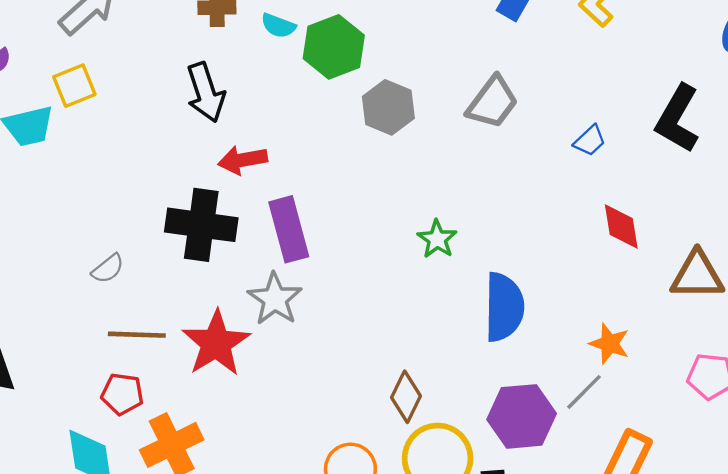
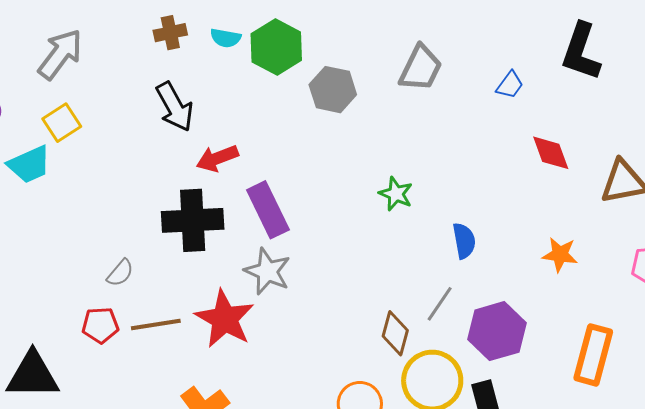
blue semicircle: (504, 307) -> (464, 241), size x0.6
gray line: (584, 392) -> (440, 304), moved
red pentagon: (122, 394) -> (100, 325), moved

